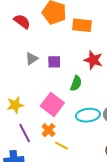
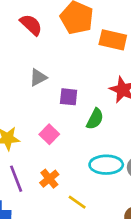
purple square: (54, 62) -> (69, 97), moved
pink square: (52, 104) -> (49, 134), moved, size x0.6
yellow line: (61, 146) -> (77, 202), moved

